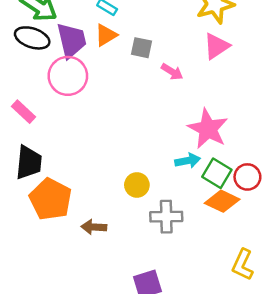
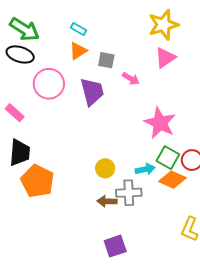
purple trapezoid: (72, 40) -> (92, 92), moved
cyan arrow: (188, 161) -> (145, 169), moved
brown arrow: (94, 227) -> (107, 201), moved

